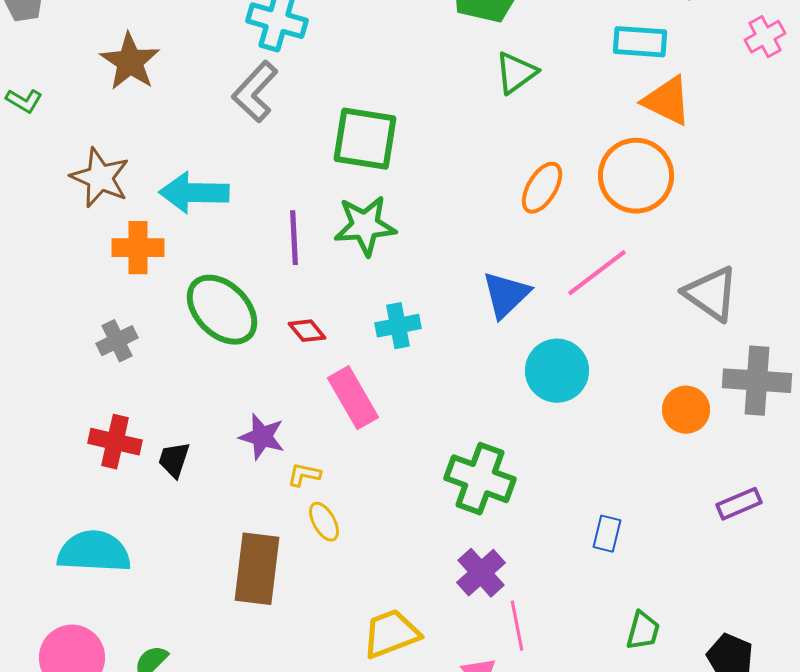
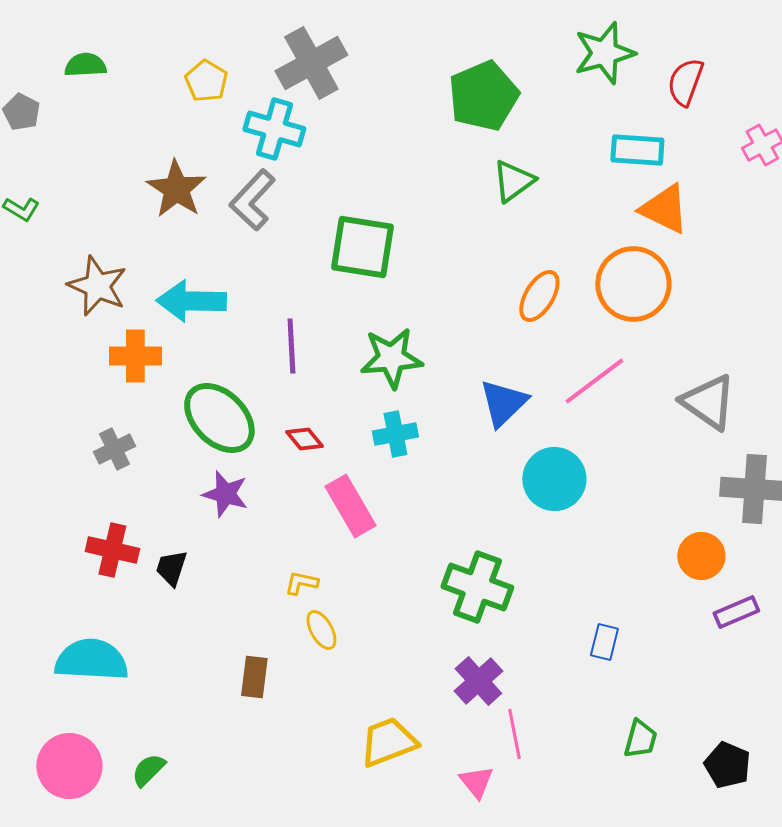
brown star: (130, 62) -> (176, 189), moved
green star: (365, 226) -> (391, 358), moved
orange circle: (686, 410) -> (701, 556), moved
purple star: (262, 437) -> (225, 494), moved
brown rectangle: (257, 569) -> (254, 677), size x0.6

